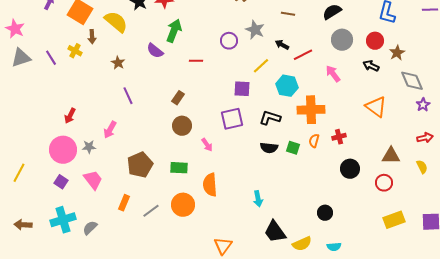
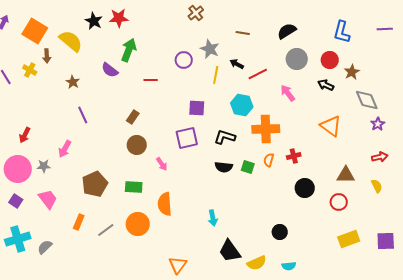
yellow line: (261, 66) -> (216, 75), moved, turned -36

